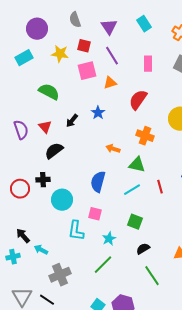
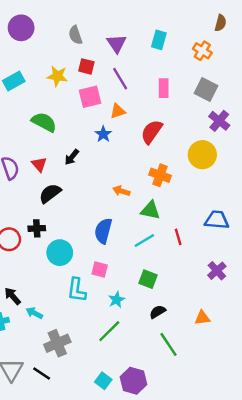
cyan rectangle: (144, 24) -> (159, 40), turned 49
purple circle: (37, 29) -> (21, 28), moved
blue star: (98, 113) -> (103, 134), moved

